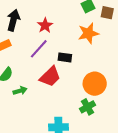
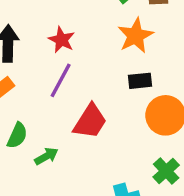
black rectangle: (65, 57) -> (140, 81), moved
green cross: (87, 107) -> (166, 171), moved

